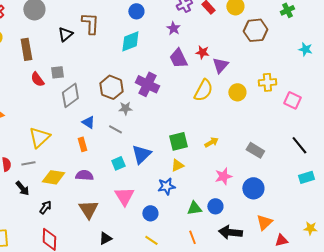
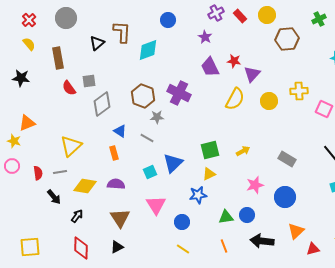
cyan diamond: (130, 41) -> (148, 50), moved
black triangle: (105, 238) -> (117, 247), moved

